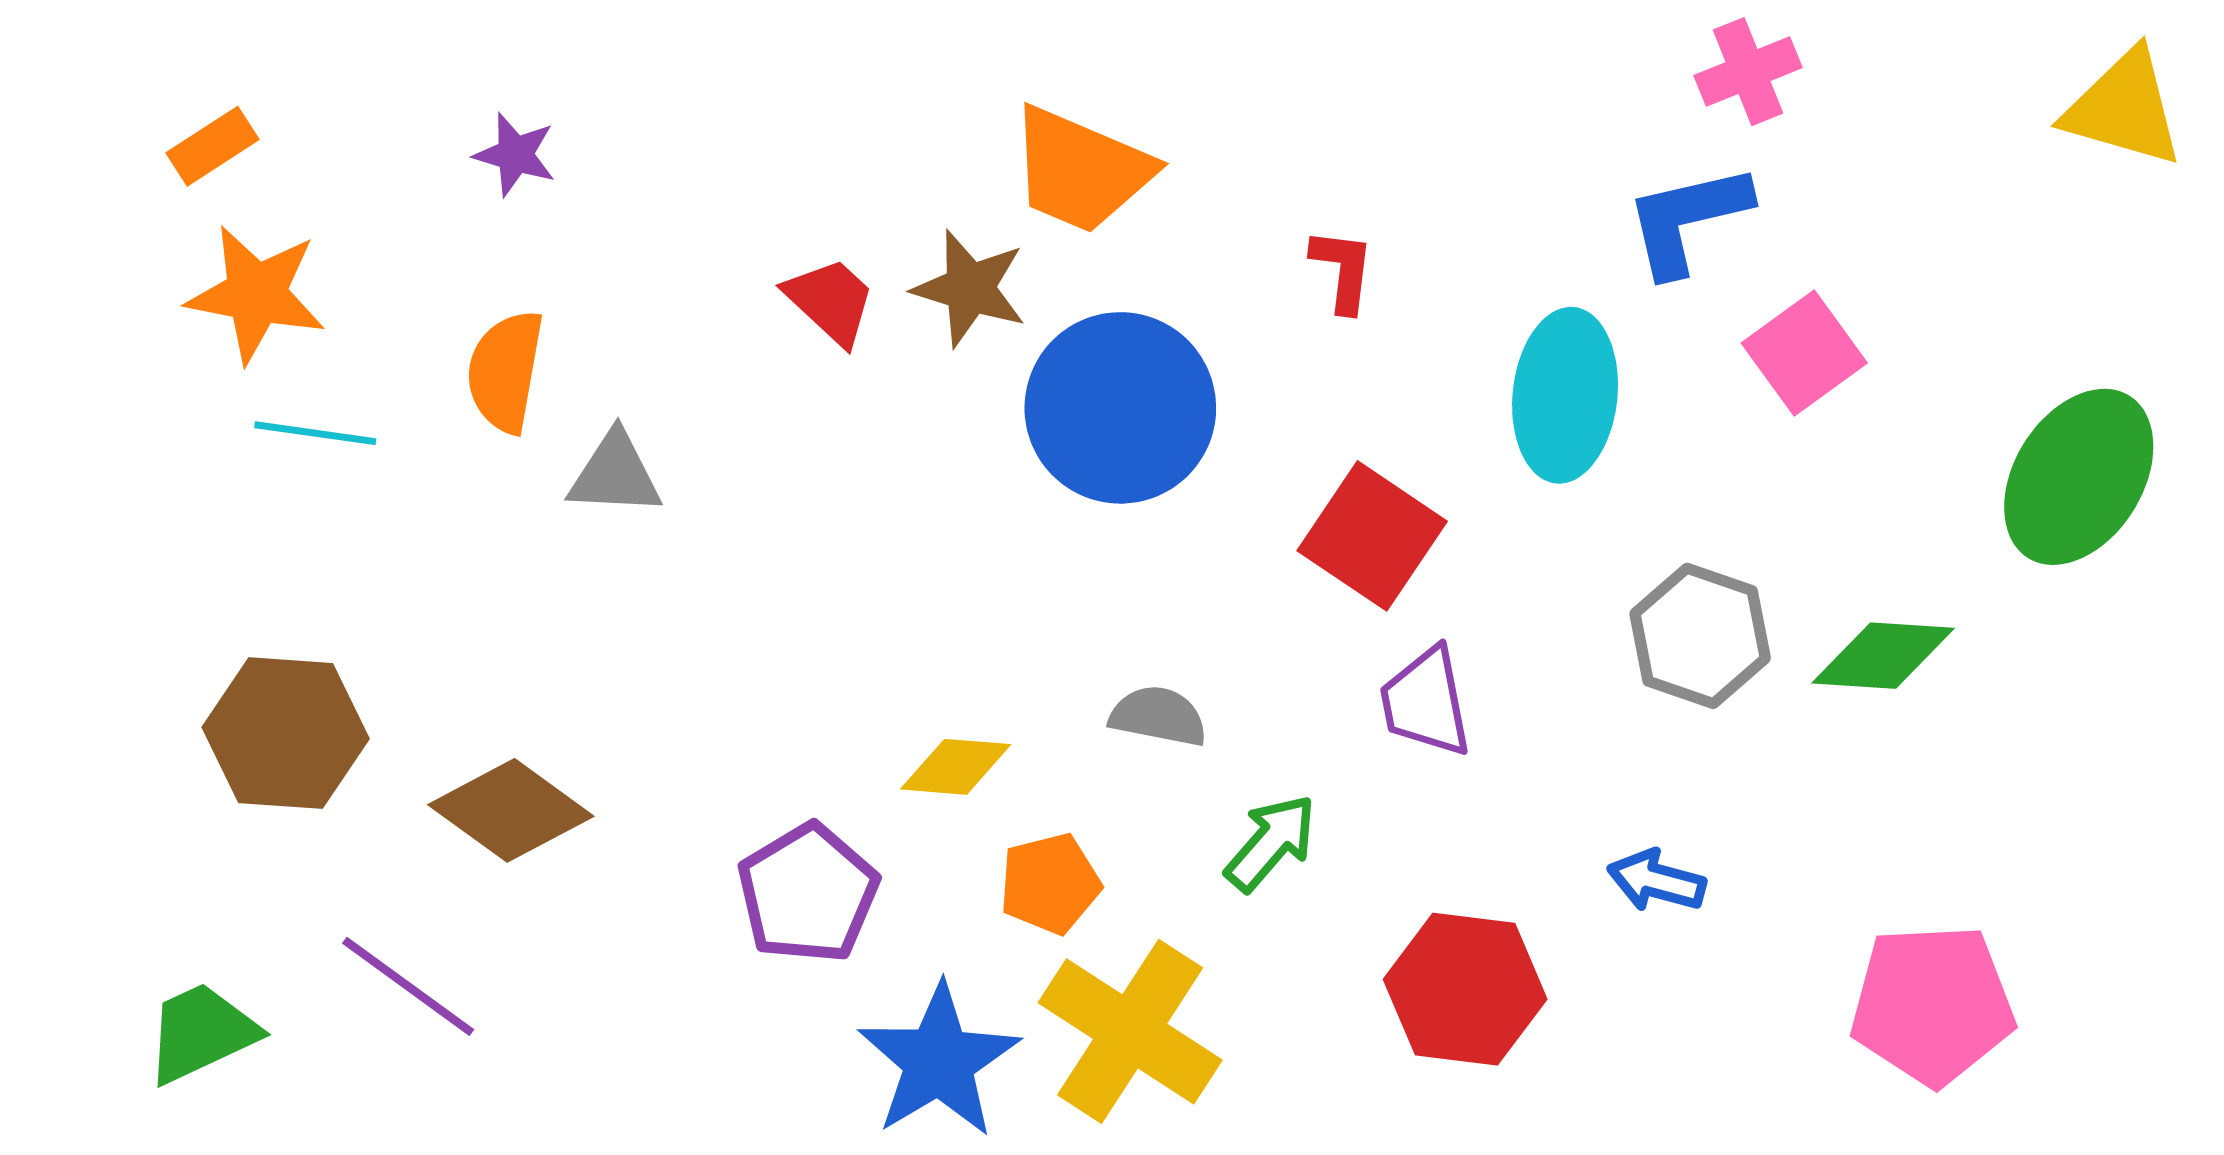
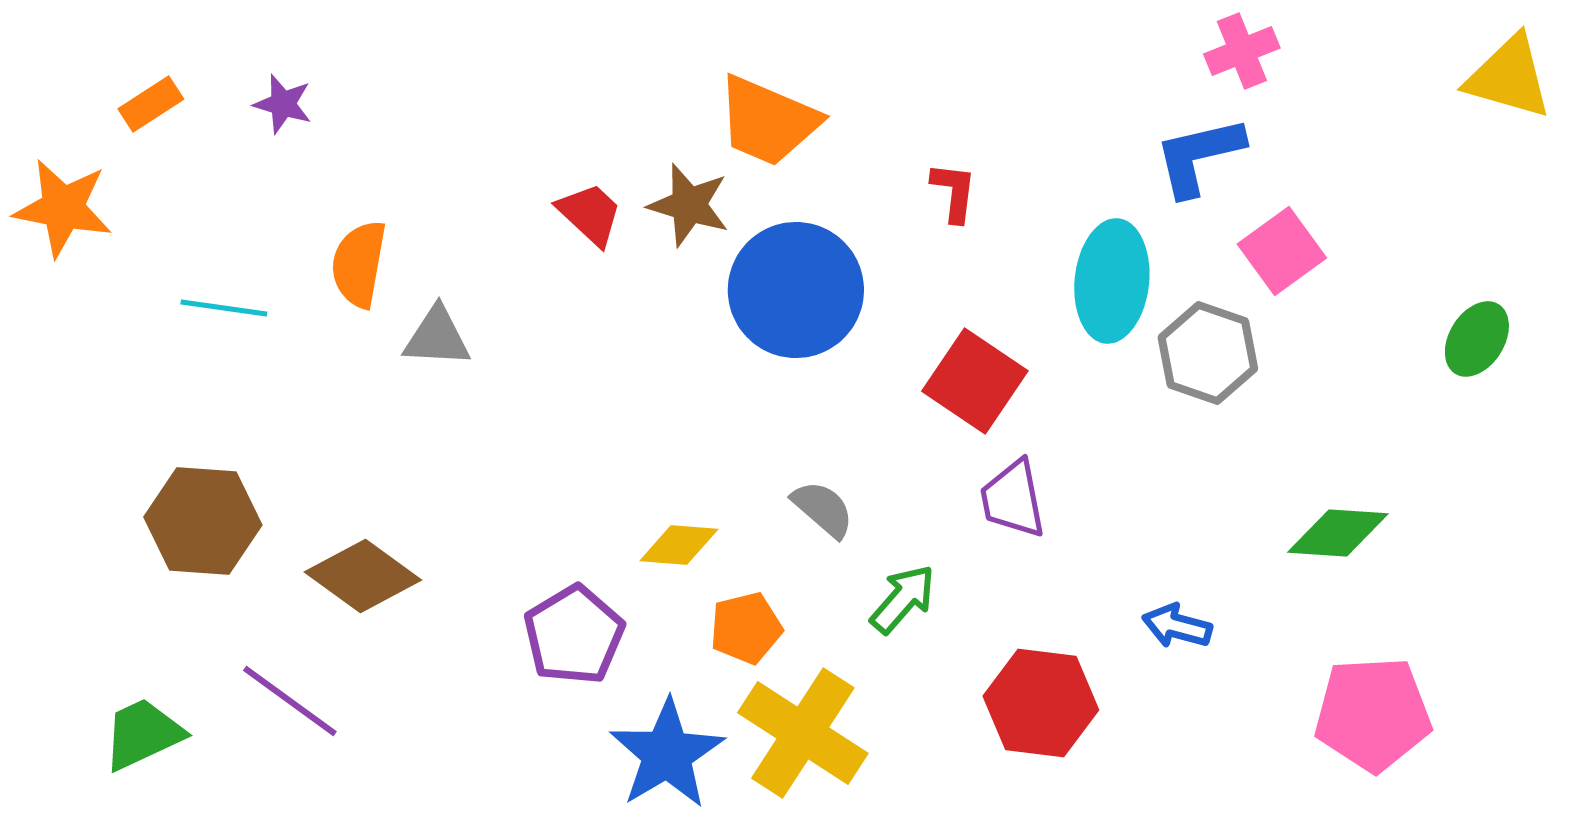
purple star: (515, 155) -> (283, 104), moved
orange star: (256, 294) -> (63, 208), moved
green ellipse: (2079, 477) -> (1477, 339), size x0.6
gray hexagon: (1700, 636) -> (1208, 353), moved
green diamond: (1883, 656) -> (1338, 533), moved
gray semicircle: (1158, 716) -> (823, 509), turned 30

